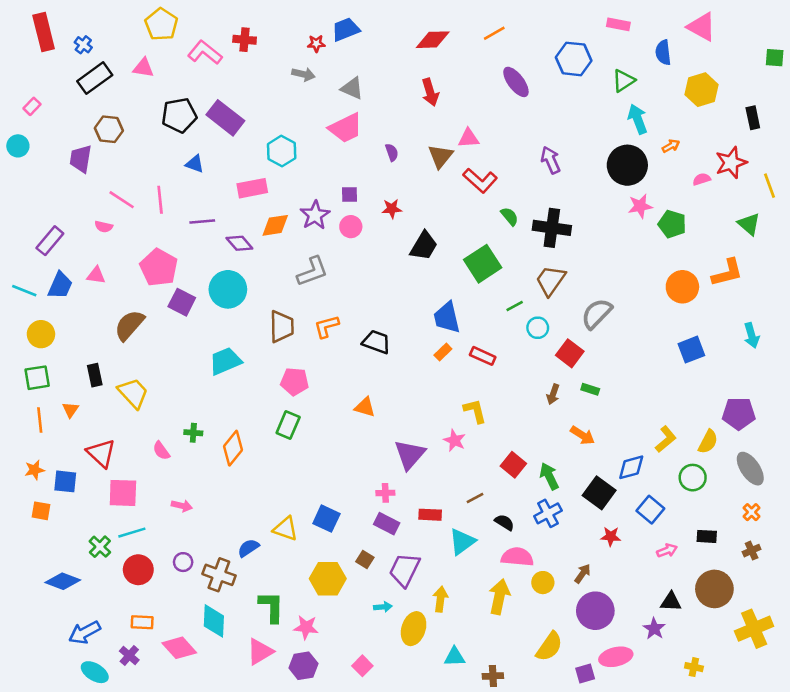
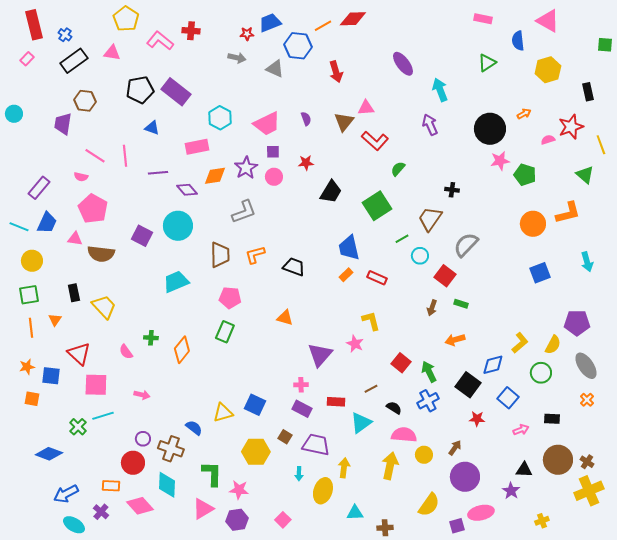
orange line: (494, 33) -> (323, 26), moved
red diamond: (433, 40) -> (353, 19), moved
blue hexagon: (574, 59) -> (298, 46), moved
pink rectangle: (32, 106) -> (27, 59), moved
cyan arrow: (638, 119) -> (440, 90), moved
pink trapezoid: (346, 128) -> (267, 124), moved
green semicircle: (510, 216) -> (398, 169), turned -98
black cross: (552, 228) -> (452, 190), moved, size x0.5
pink pentagon: (159, 268) -> (93, 209), moved
pink triangle: (96, 275) -> (75, 239), moved
brown semicircle: (129, 325) -> (101, 254), turned -124
orange arrow: (583, 435) -> (455, 340), turned 132
yellow triangle: (286, 529) -> (223, 413), turned -35
blue semicircle: (248, 548) -> (194, 428), turned 72
brown cross: (752, 551) -> (587, 462), moved, turned -32
red circle: (138, 570) -> (133, 463), moved
purple trapezoid: (405, 570) -> (316, 445), turned 76
cyan arrow: (383, 607) -> (299, 474), turned 96
yellow cross: (694, 667) -> (542, 521), turned -32

